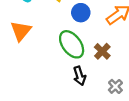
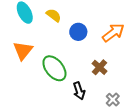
green ellipse: (72, 44) -> (54, 68), moved

